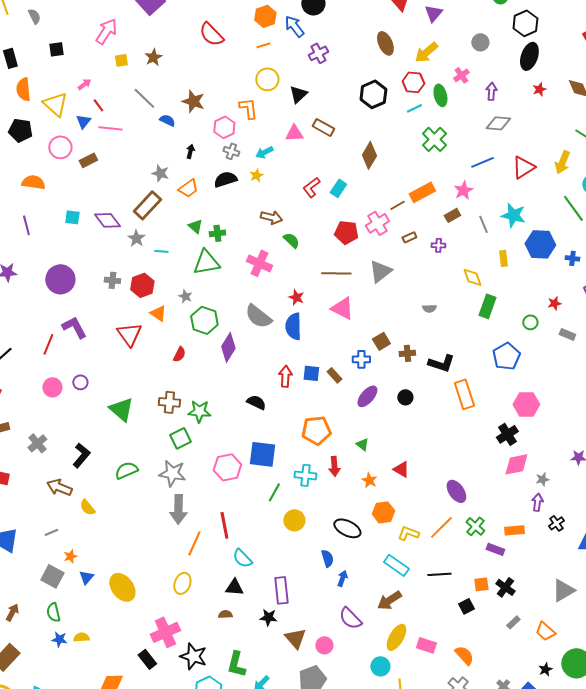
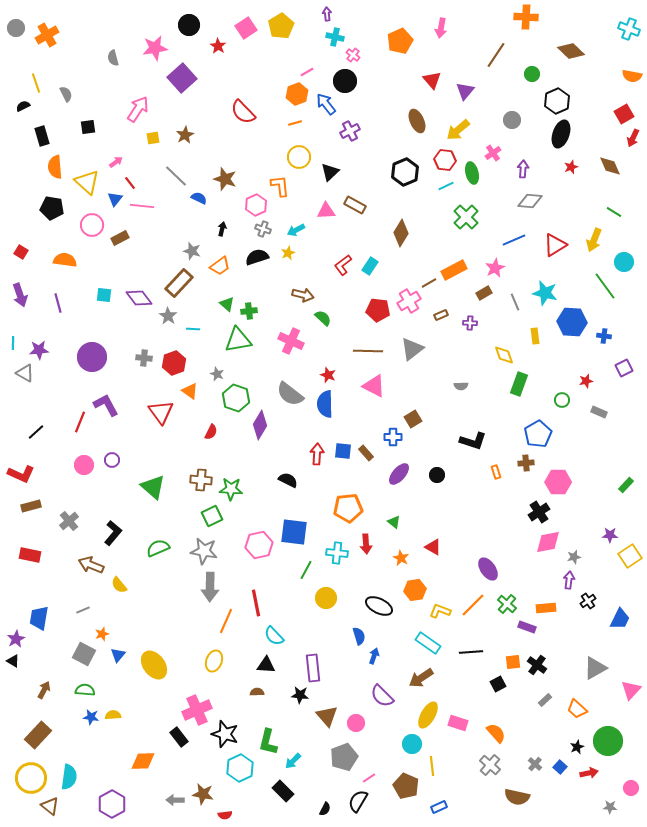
brown cross: (407, 353) -> (526, 463), moved
orange rectangle: (464, 394) -> (496, 472), size x0.5
green semicircle: (53, 612) -> (85, 690), turned 108

